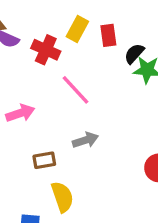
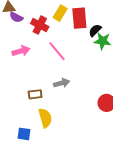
red rectangle: (108, 35) -> (79, 18), size x1.5
pink arrow: (20, 113) -> (21, 51), moved

